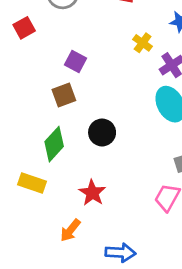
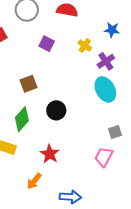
purple square: (75, 62) -> (47, 44), moved

